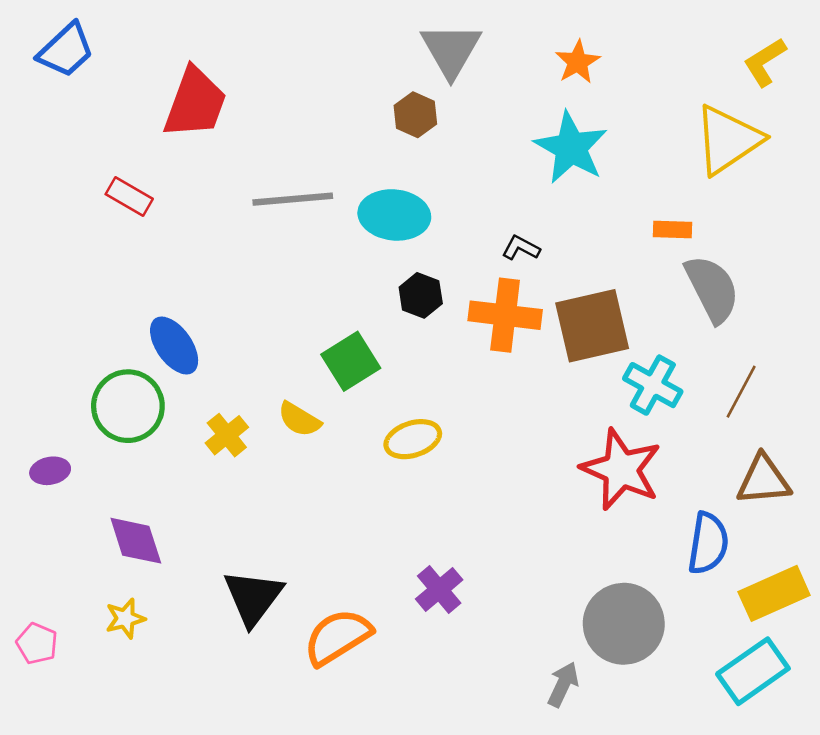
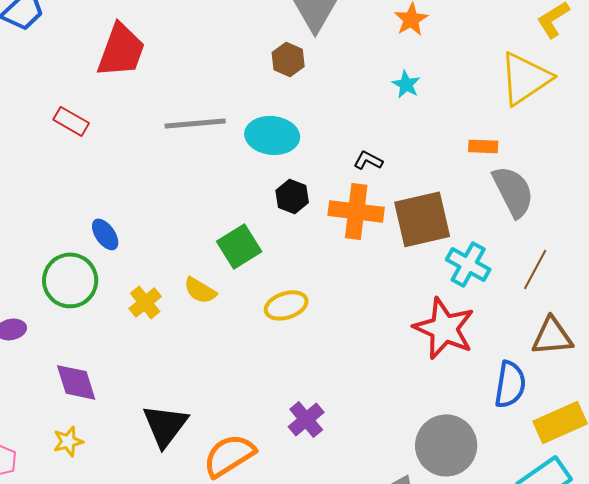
cyan star: (571, 148) -> (406, 84), size x0.5
blue ellipse: (174, 346) -> (105, 234), size x0.7

